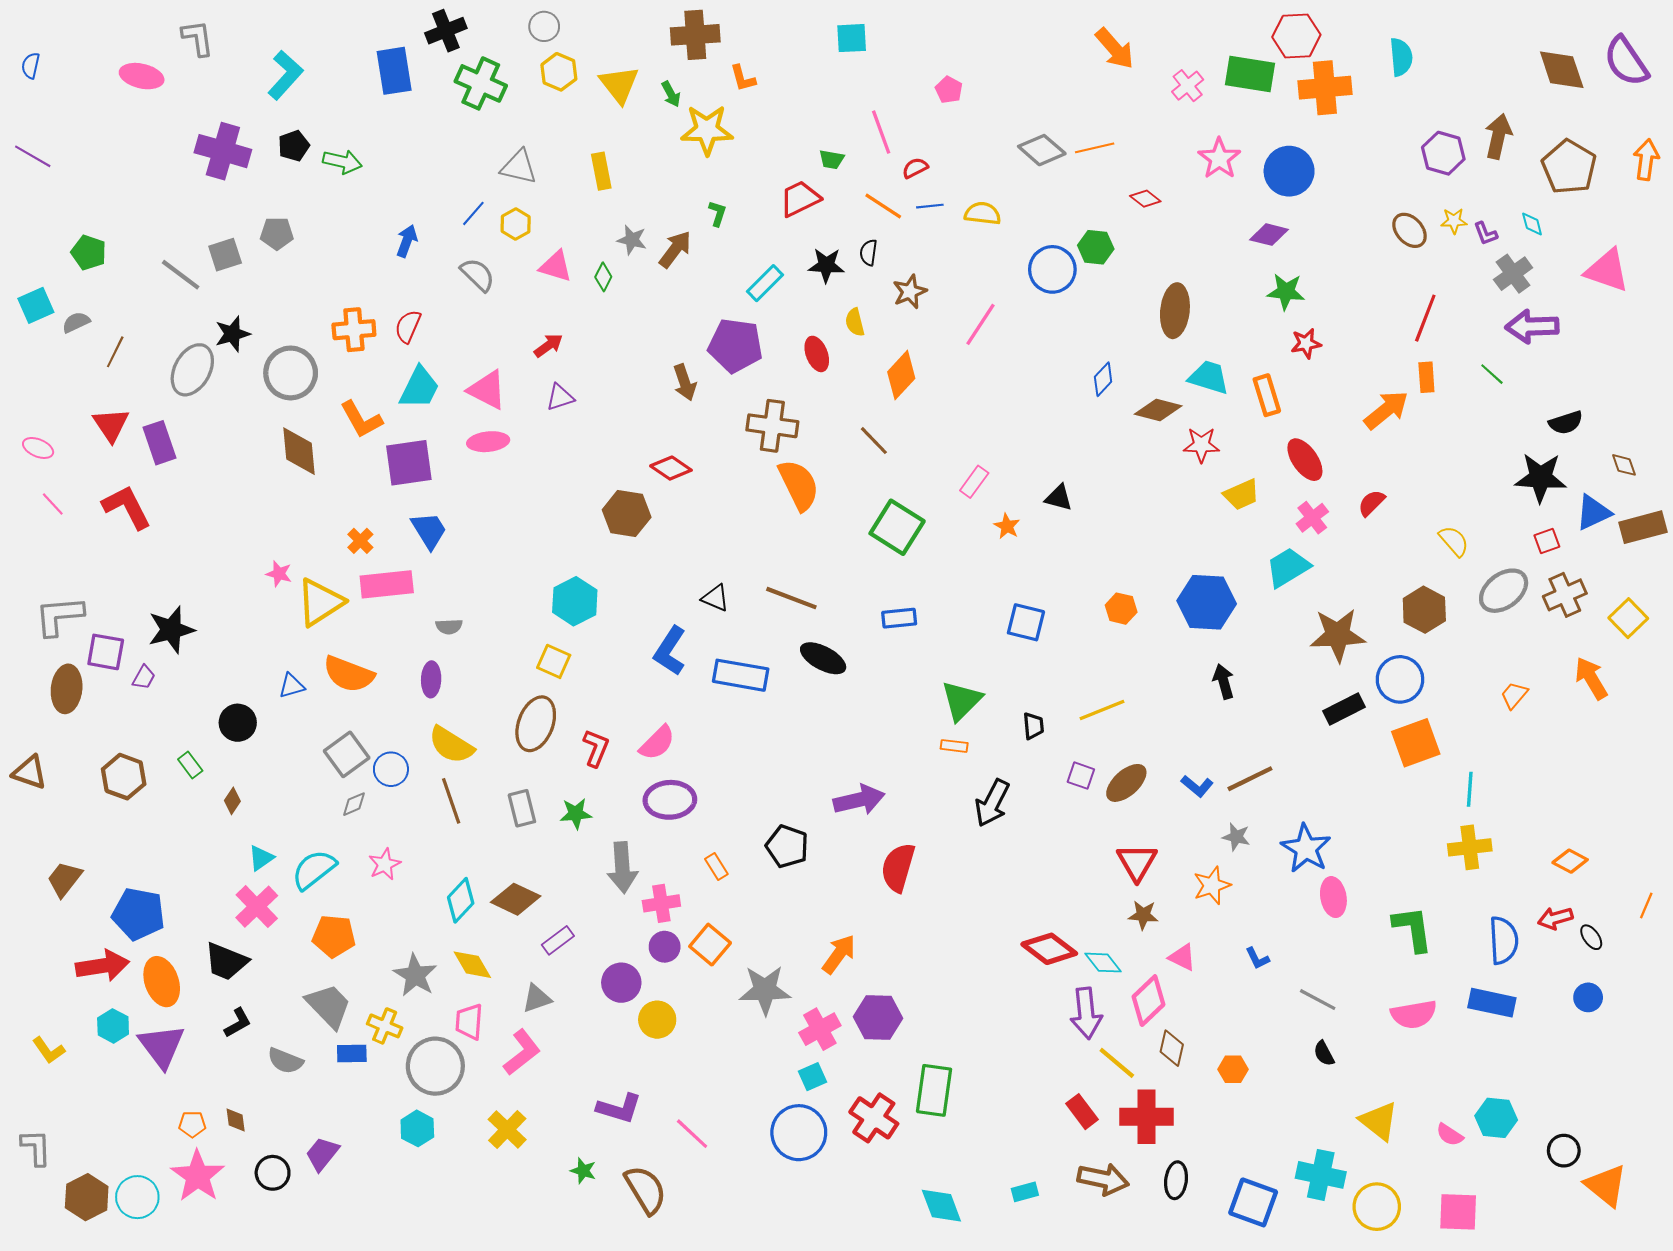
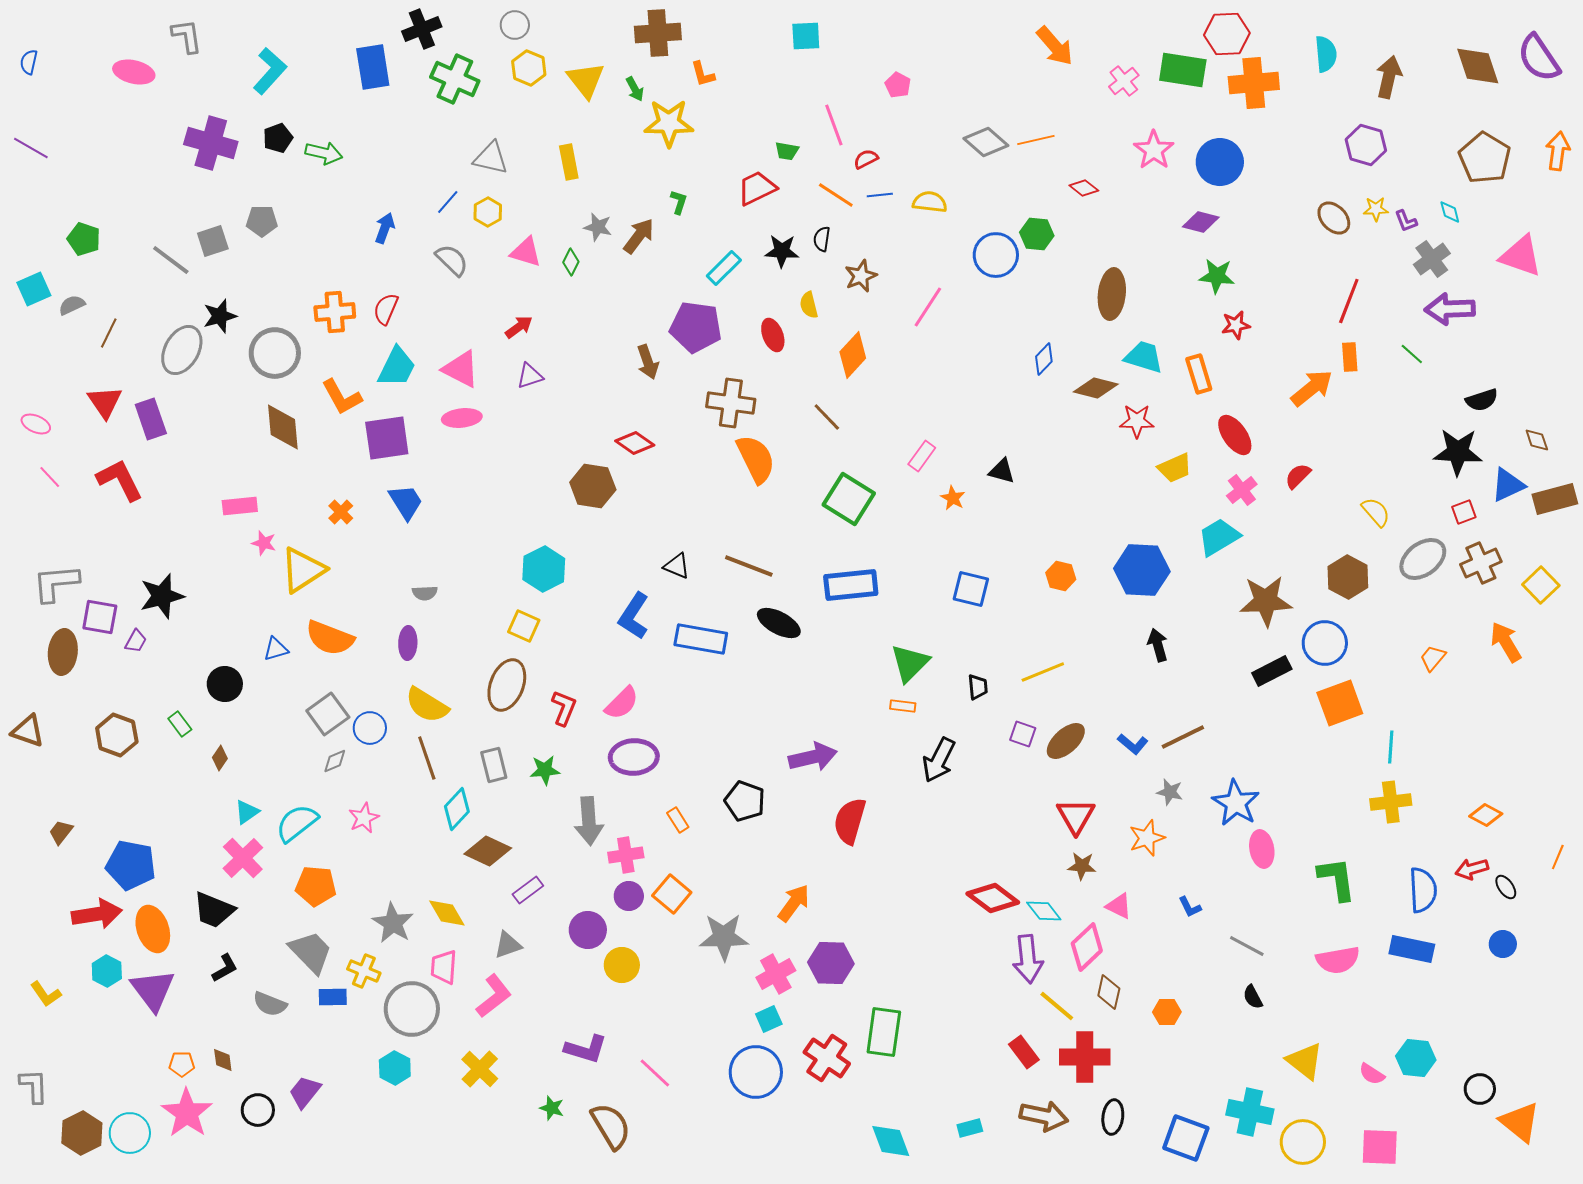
brown arrow: (1498, 136) -> (1389, 77), moved
pink rectangle: (387, 584) -> (240, 506), moved, size x0.7
blue rectangle: (899, 618) -> (851, 585), size x1.6
brown trapezoid: (64, 879) -> (61, 832), size x0.7
cyan diamond: (461, 900) -> (457, 809), moved

